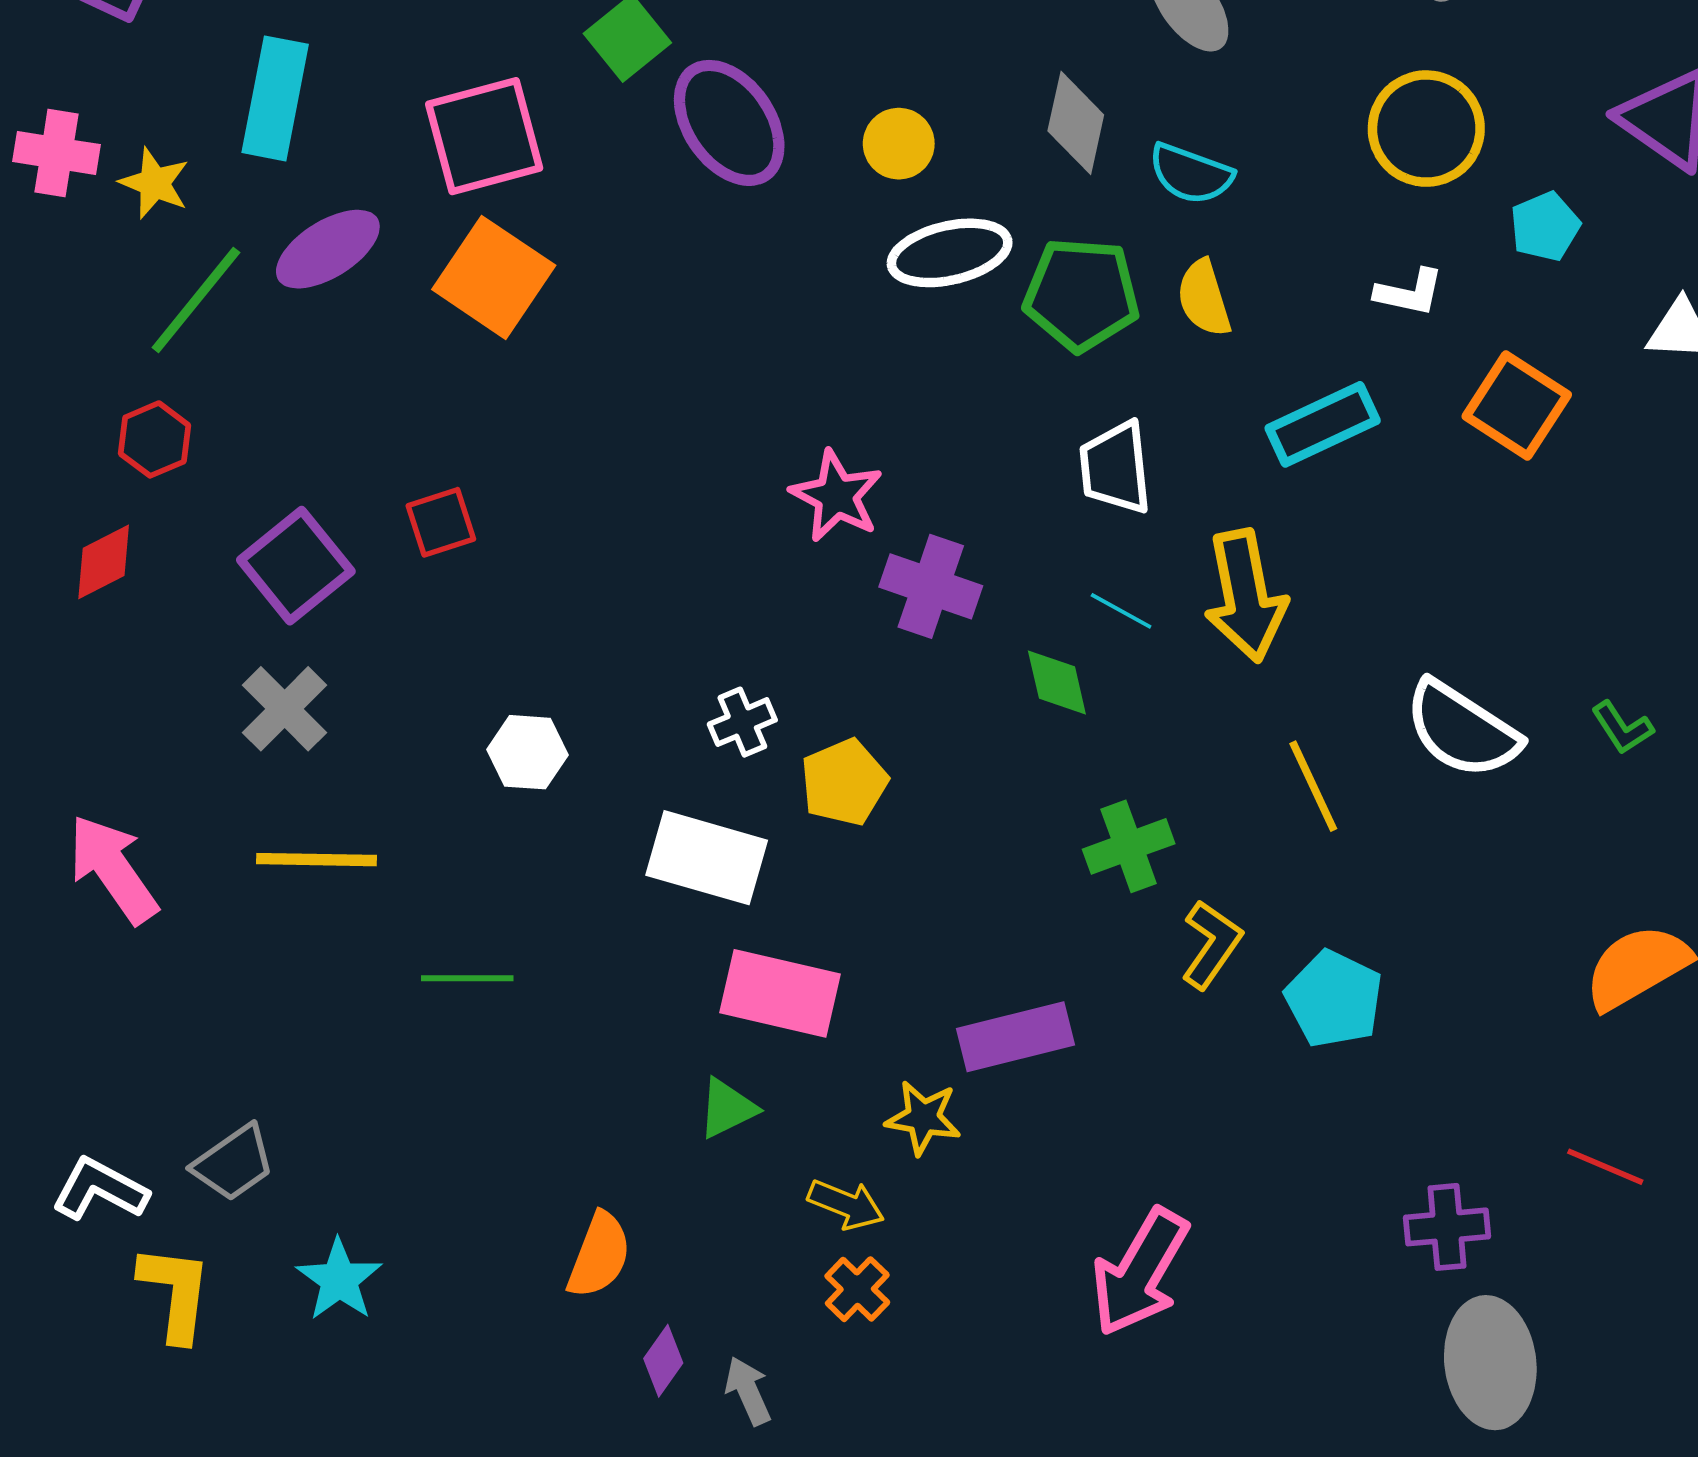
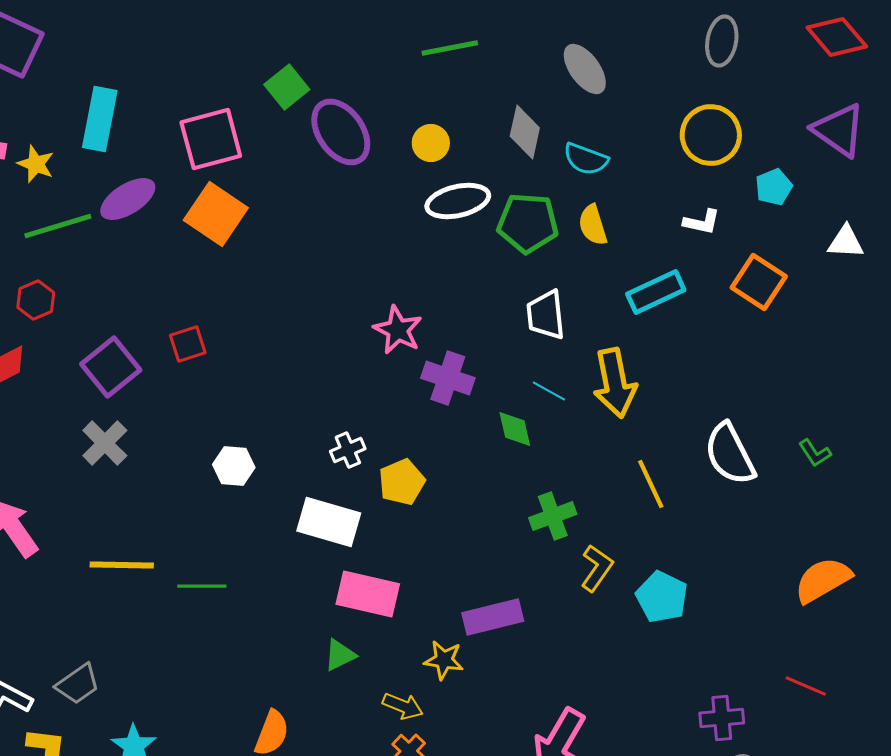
green line: (196, 300) -> (58, 226), turned 34
white semicircle: (1462, 730) -> (730, 454), turned 30
yellow line: (317, 860) -> (122, 565), moved

